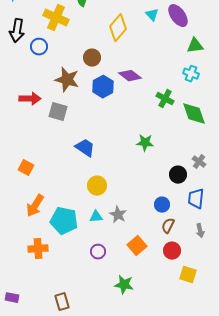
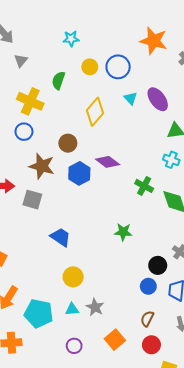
blue circle: (39, 47) -> (24, 132), moved
blue circle: (162, 205) -> (148, 286), moved

